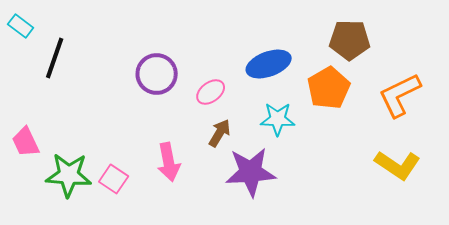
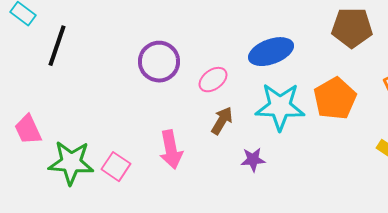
orange pentagon: (329, 88) -> (335, 99), moved
cyan star: (278, 119) -> (280, 107), size x1.4
purple star: (251, 172) -> (253, 160), size x0.5

